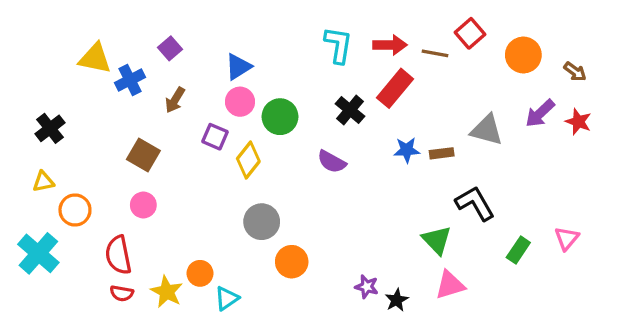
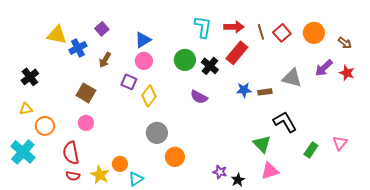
red square: (470, 33) -> (282, 33), moved
brown line: (435, 53) -> (261, 32), turned 63
green circle: (280, 117) -> (185, 60), moved

